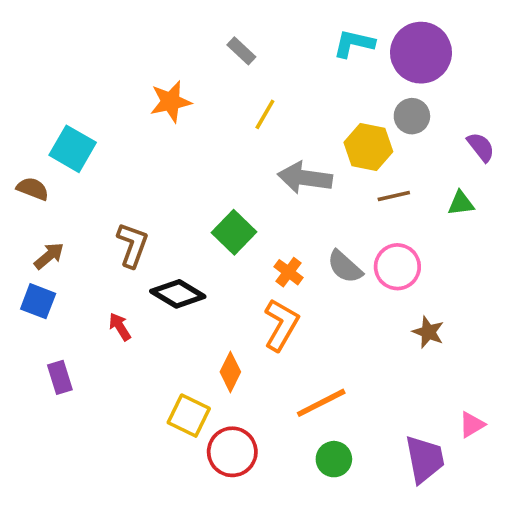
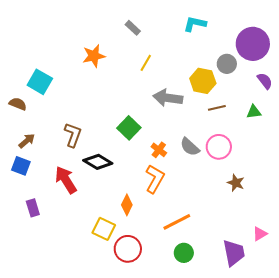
purple circle: (421, 53) -> (253, 44), moved
red arrow: (120, 327) -> (66, 180), size x1.8

